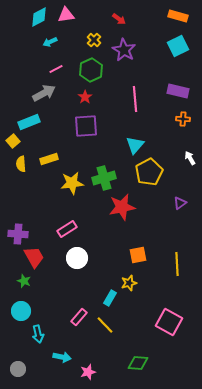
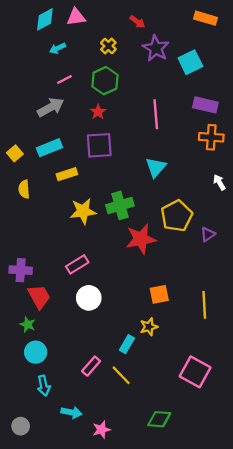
cyan square: (178, 46) -> (190, 62), moved
purple star: (124, 50) -> (156, 48), moved
orange cross: (183, 119) -> (211, 137), size x1.5
cyan rectangle: (29, 122) -> (49, 148), moved
yellow square: (13, 141) -> (15, 153), moved
yellow rectangle: (49, 159) -> (67, 174), moved
yellow pentagon: (149, 172) -> (177, 216), moved
cyan circle: (21, 311) -> (36, 352), moved

